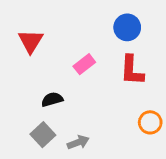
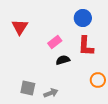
black semicircle: (52, 99) -> (63, 60), moved
gray square: (43, 135) -> (28, 88), turned -35

